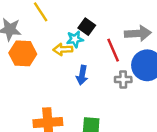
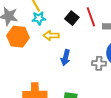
cyan star: (75, 39) -> (39, 18), moved
red line: (113, 50) -> (91, 17), moved

